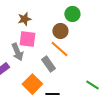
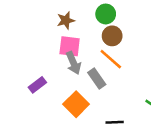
green circle: (72, 14) -> (106, 14), moved
gray arrow: (17, 52) -> (73, 63), moved
black line: (52, 94) -> (115, 122), moved

